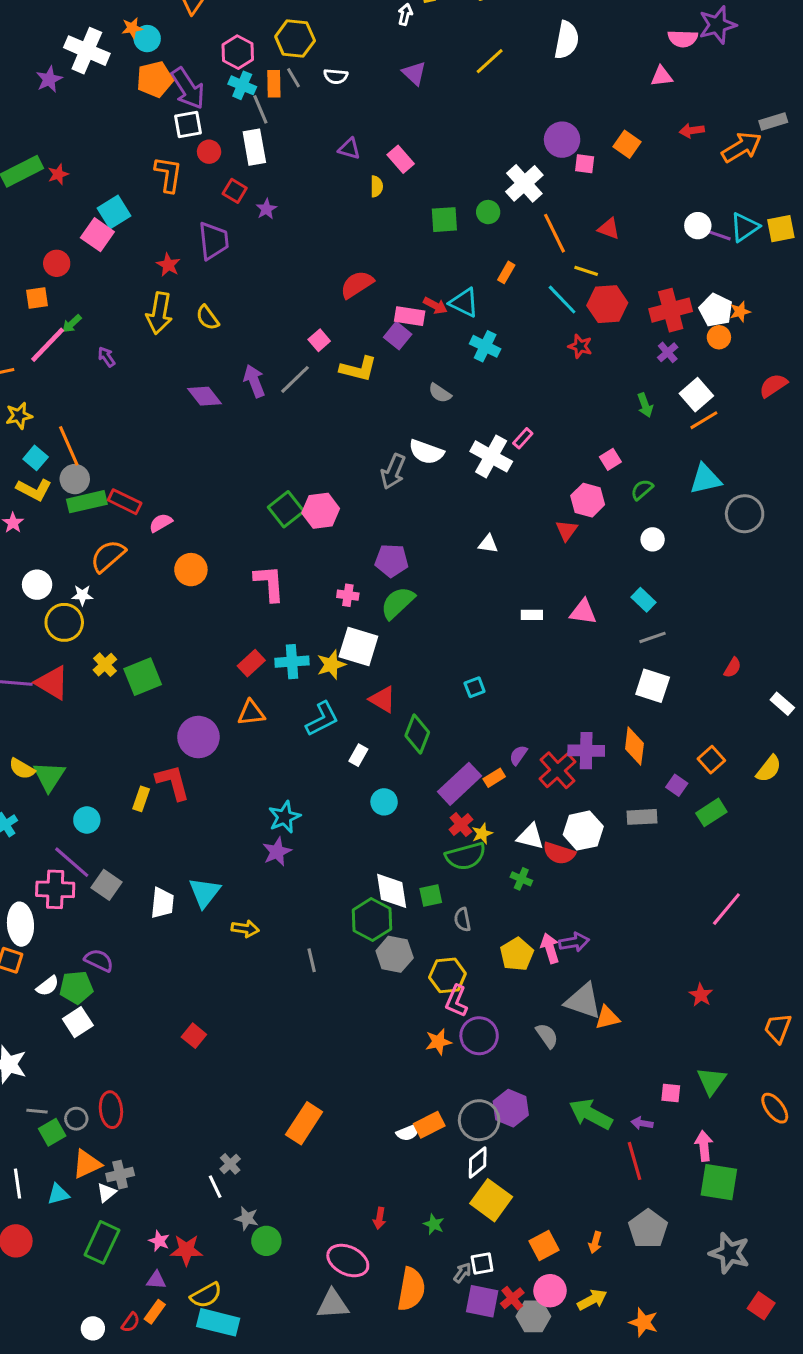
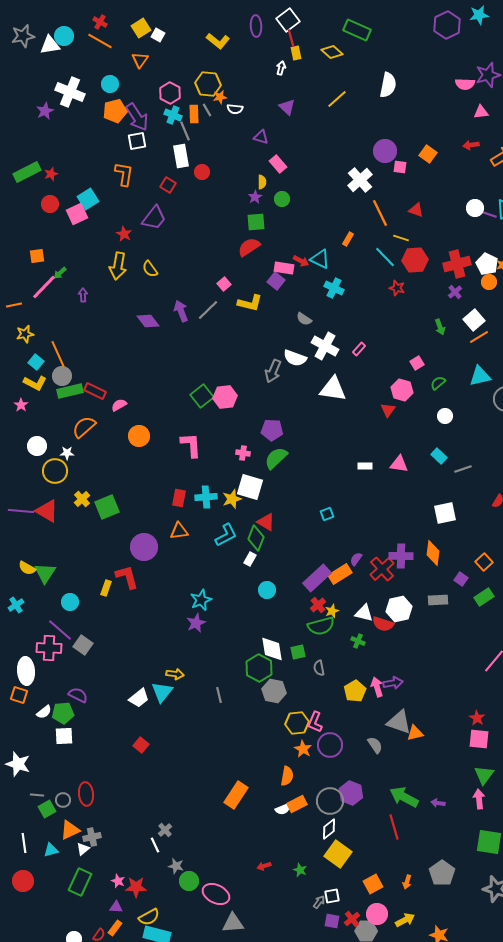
orange star: (132, 28) -> (220, 97), moved
pink triangle: (662, 76) -> (481, 112), moved
purple triangle: (349, 149) -> (261, 137), moved
red circle: (209, 152) -> (202, 172), moved
purple star: (266, 209) -> (255, 197), moved
green circle: (488, 212) -> (282, 199), moved
green square: (444, 220) -> (256, 222), moved
pink square: (97, 235) -> (77, 214), turned 30
purple trapezoid: (214, 241) -> (154, 218), turned 44
red circle: (57, 263) -> (50, 204), moved
purple arrow: (106, 357) -> (83, 295), turned 32
white cross: (491, 456) -> (325, 346), moved
white triangle: (488, 544) -> (333, 389), moved, size x2.0
gray line: (653, 637) -> (463, 469), moved
red rectangle: (251, 663) -> (179, 498), turned -36
white square: (653, 686) -> (445, 513), turned -30
green diamond: (417, 734) -> (256, 538), moved
orange rectangle: (494, 778) -> (340, 574), size x1.6
cyan triangle: (205, 892) -> (162, 692), moved
white trapezoid: (162, 903) -> (139, 698), moved, turned 45
yellow hexagon: (447, 975) -> (297, 723), moved
white square: (78, 1022) -> (64, 736), turned 30
orange star: (438, 1042) -> (303, 749), turned -30
pink square: (671, 1093) -> (479, 739), moved, size x1.5
orange rectangle: (304, 1123) -> (236, 795), moved
pink arrow: (704, 1146) -> (479, 799), moved
red line: (634, 1161) -> (394, 827), moved
red arrow: (380, 1218) -> (264, 866), turned 64
pink ellipse: (348, 1261) -> (216, 894), moved
orange semicircle: (411, 1289) -> (287, 776), moved, size x0.7
purple square: (482, 1301) -> (332, 921), size x0.7

